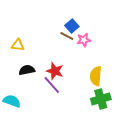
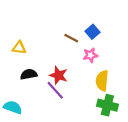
blue square: (72, 26) -> (93, 32), moved
pink star: (84, 40) -> (90, 55), moved
green cross: (101, 99) -> (107, 105), turned 30

